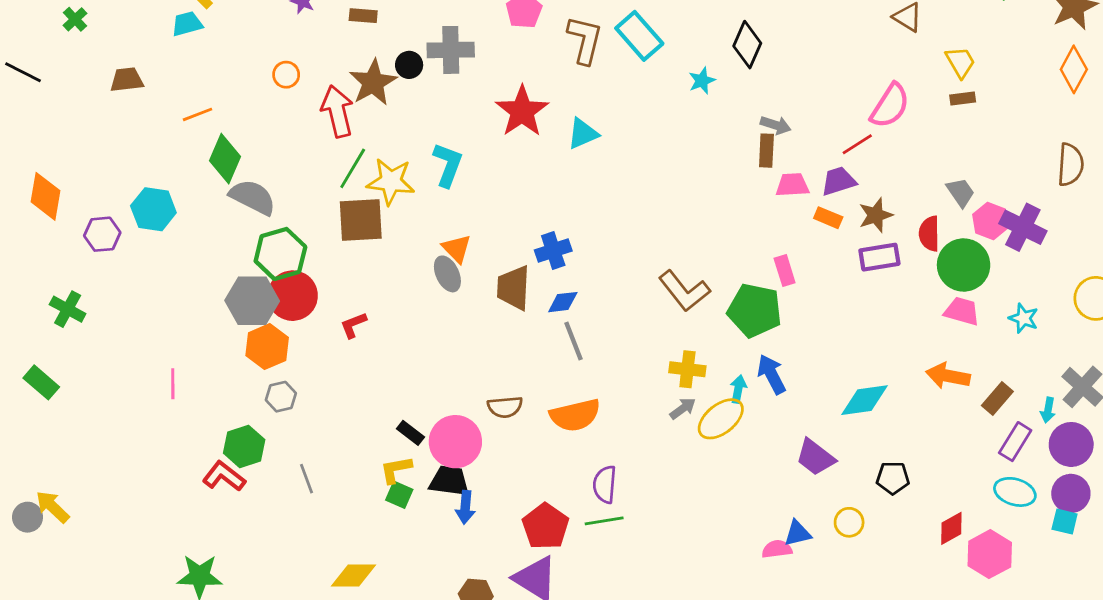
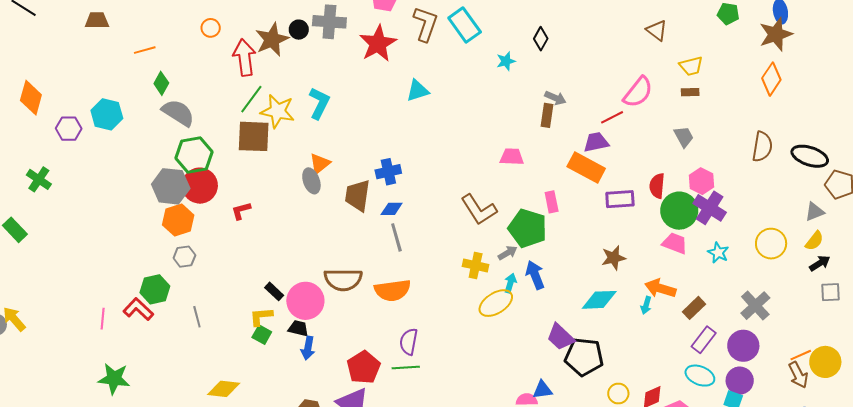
black diamond: (747, 45) -> (541, 39), size x0.7
yellow trapezoid: (960, 62) -> (691, 66), turned 100
red star: (522, 111) -> (378, 43), moved
green diamond: (225, 159) -> (161, 83), size x0.7
pink trapezoid: (792, 185) -> (512, 157), moved
gray trapezoid: (961, 192) -> (684, 137), moved
brown star: (876, 215) -> (614, 258), moved
orange rectangle: (828, 218) -> (586, 167), size x1.8
purple cross: (1023, 227) -> (710, 208), moved
orange triangle: (457, 249) -> (320, 163), turned 30
pink line: (173, 384) -> (103, 319), moved
brown semicircle: (505, 407) -> (343, 280), size x1.5
gray arrow: (683, 409) -> (508, 253), moved
cyan arrow: (1048, 410) -> (646, 305), moved
black pentagon: (893, 478) -> (584, 357), moved, size x1.6
black trapezoid: (449, 481) -> (298, 328), size x0.7
yellow circle: (849, 522) -> (618, 394), moved

